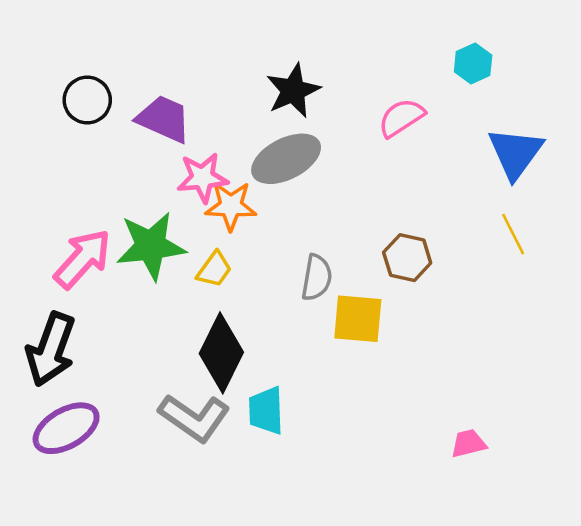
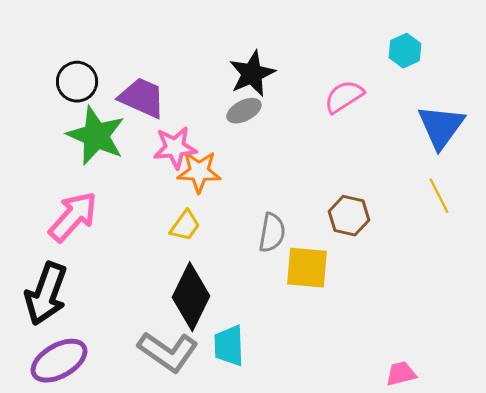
gray ellipse: (286, 159) -> (244, 111), moved, size x0.6
green star: (151, 246) -> (96, 136), moved, turned 30

